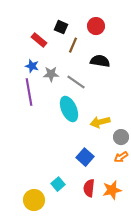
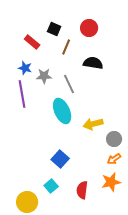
gray line: (76, 82) -> (69, 84), turned 30
blue square: (85, 157) -> (60, 159), moved
orange star: (112, 190) -> (111, 182), moved

